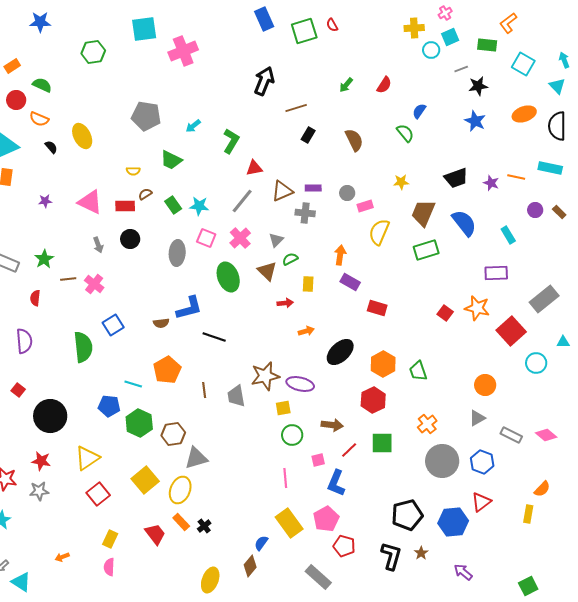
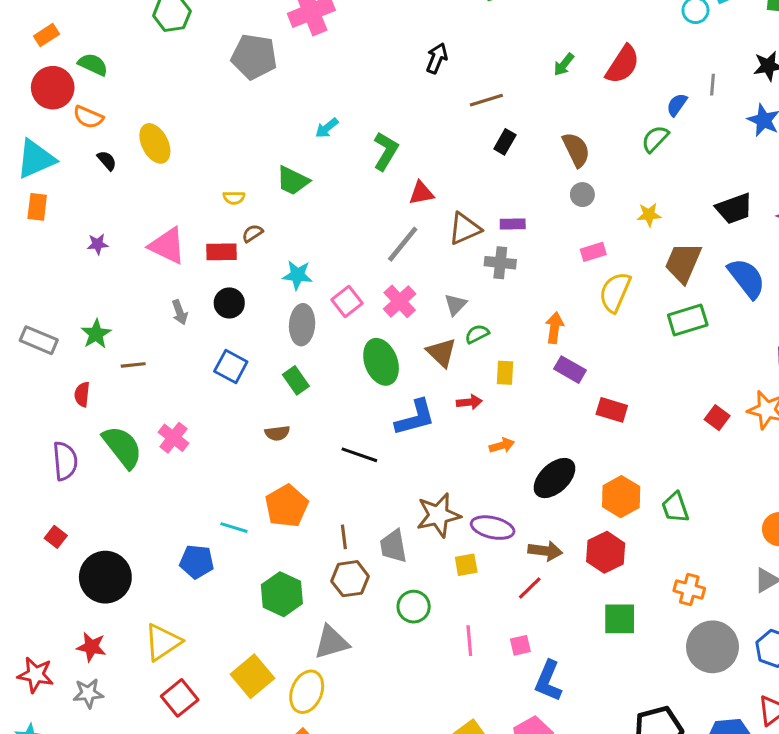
gray line: (461, 69) -> (712, 85), moved, turned -64
black arrow: (264, 81) -> (437, 58), size x0.7
red semicircle: (384, 85) -> (623, 64), size x1.5
red circle: (16, 100) -> (53, 88), size x1.4
gray pentagon: (146, 116) -> (254, 57), moved
green semicircle: (405, 133) -> (655, 139), turned -96
gray circle: (347, 193) -> (582, 195), moved
green rectangle: (173, 205) -> (296, 380), moved
cyan star: (199, 206) -> (297, 275), moved
pink square: (206, 238) -> (347, 301), turned 30
pink cross: (94, 284) -> (173, 438), moved
blue L-shape: (189, 308) -> (415, 418), moved
blue square: (113, 325) -> (231, 366), moved, turned -30
green semicircle: (83, 347) -> (122, 447), moved, turned -32
green hexagon: (139, 423) -> (282, 594), moved
orange cross: (427, 424) -> (689, 590), turned -36
brown arrow: (332, 425) -> (545, 551), moved
brown hexagon: (173, 434) -> (350, 579), moved
green circle: (292, 435) -> (414, 607), moved
red line: (349, 450) -> (530, 588), moved
pink line: (285, 478) -> (469, 641), moved

